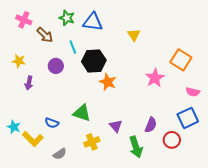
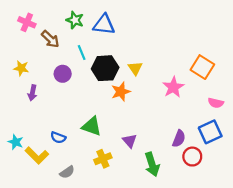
yellow triangle: (134, 35) -> (135, 68), moved
orange star: (108, 82) -> (121, 92), turned 30
purple semicircle: (151, 125) -> (179, 139), moved

